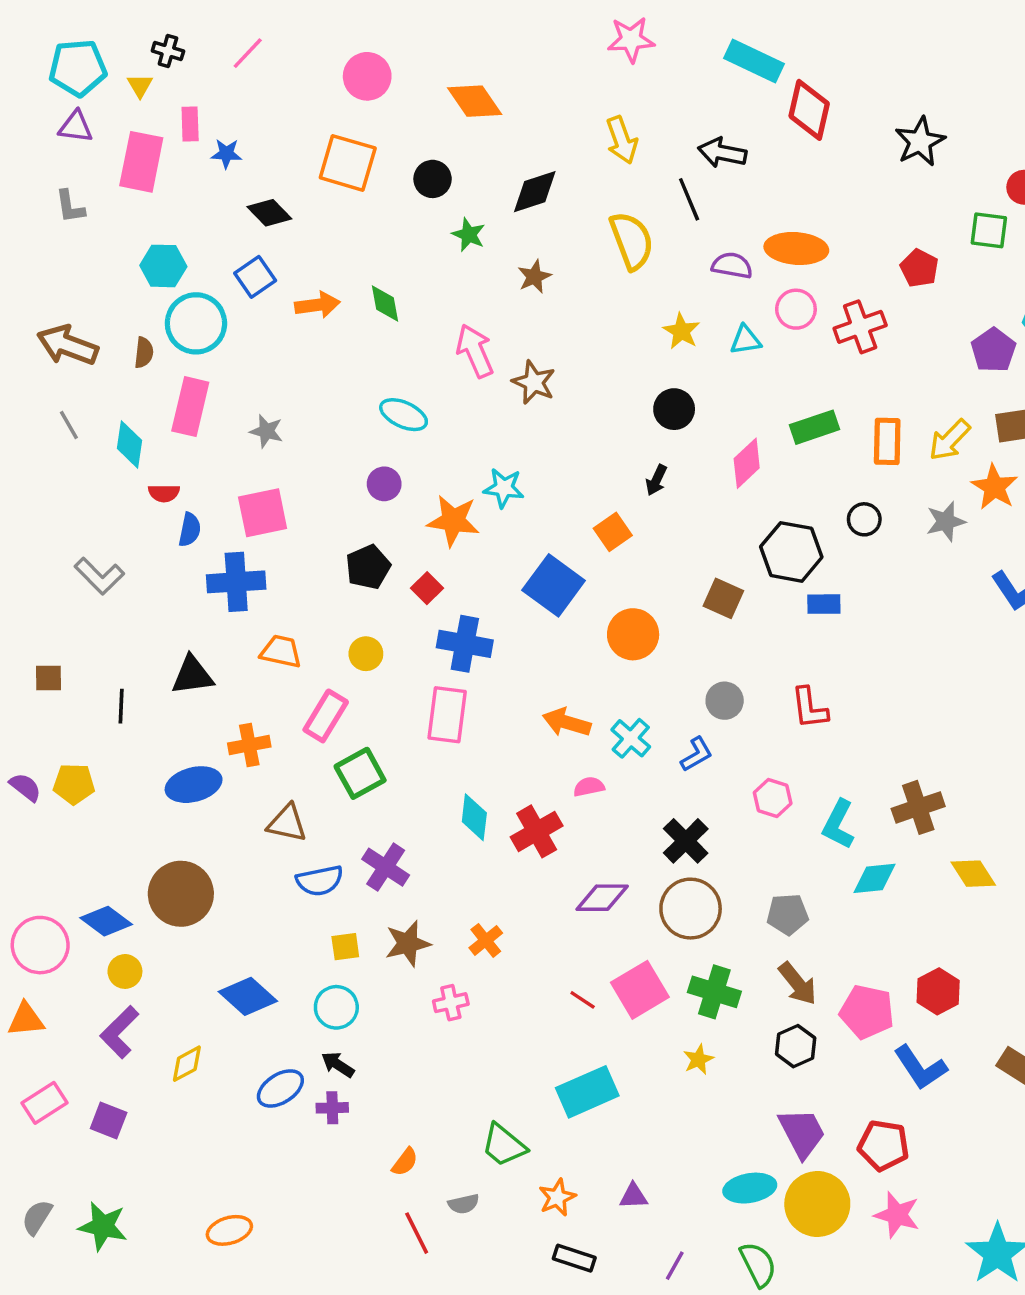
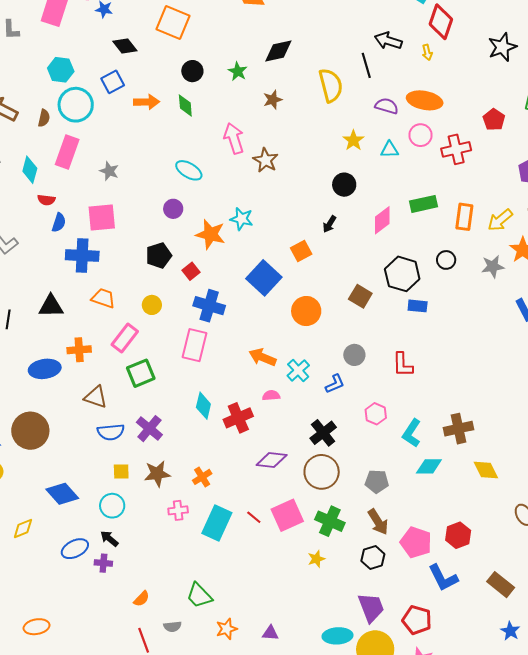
yellow arrow: (622, 140) -> (427, 52), moved, size x0.6
black circle: (433, 179) -> (192, 71), moved
cyan rectangle: (587, 1092) -> (217, 523), moved, turned -48

